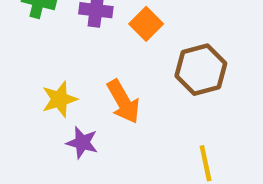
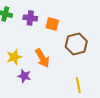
orange square: (146, 24) -> (52, 24), turned -32

